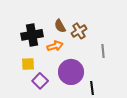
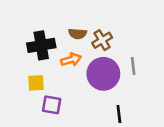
brown semicircle: (60, 26) -> (77, 34), turned -56
purple circle: (71, 72) -> (103, 74), moved
purple square: (40, 81) -> (52, 105), turned -35

